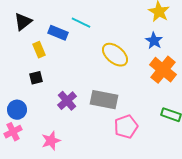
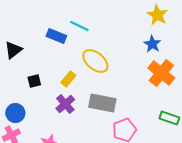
black triangle: (23, 22) -> (13, 50), moved
yellow rectangle: (39, 50) -> (68, 79), moved, turned 63
yellow ellipse: (115, 55) -> (95, 61), moved

